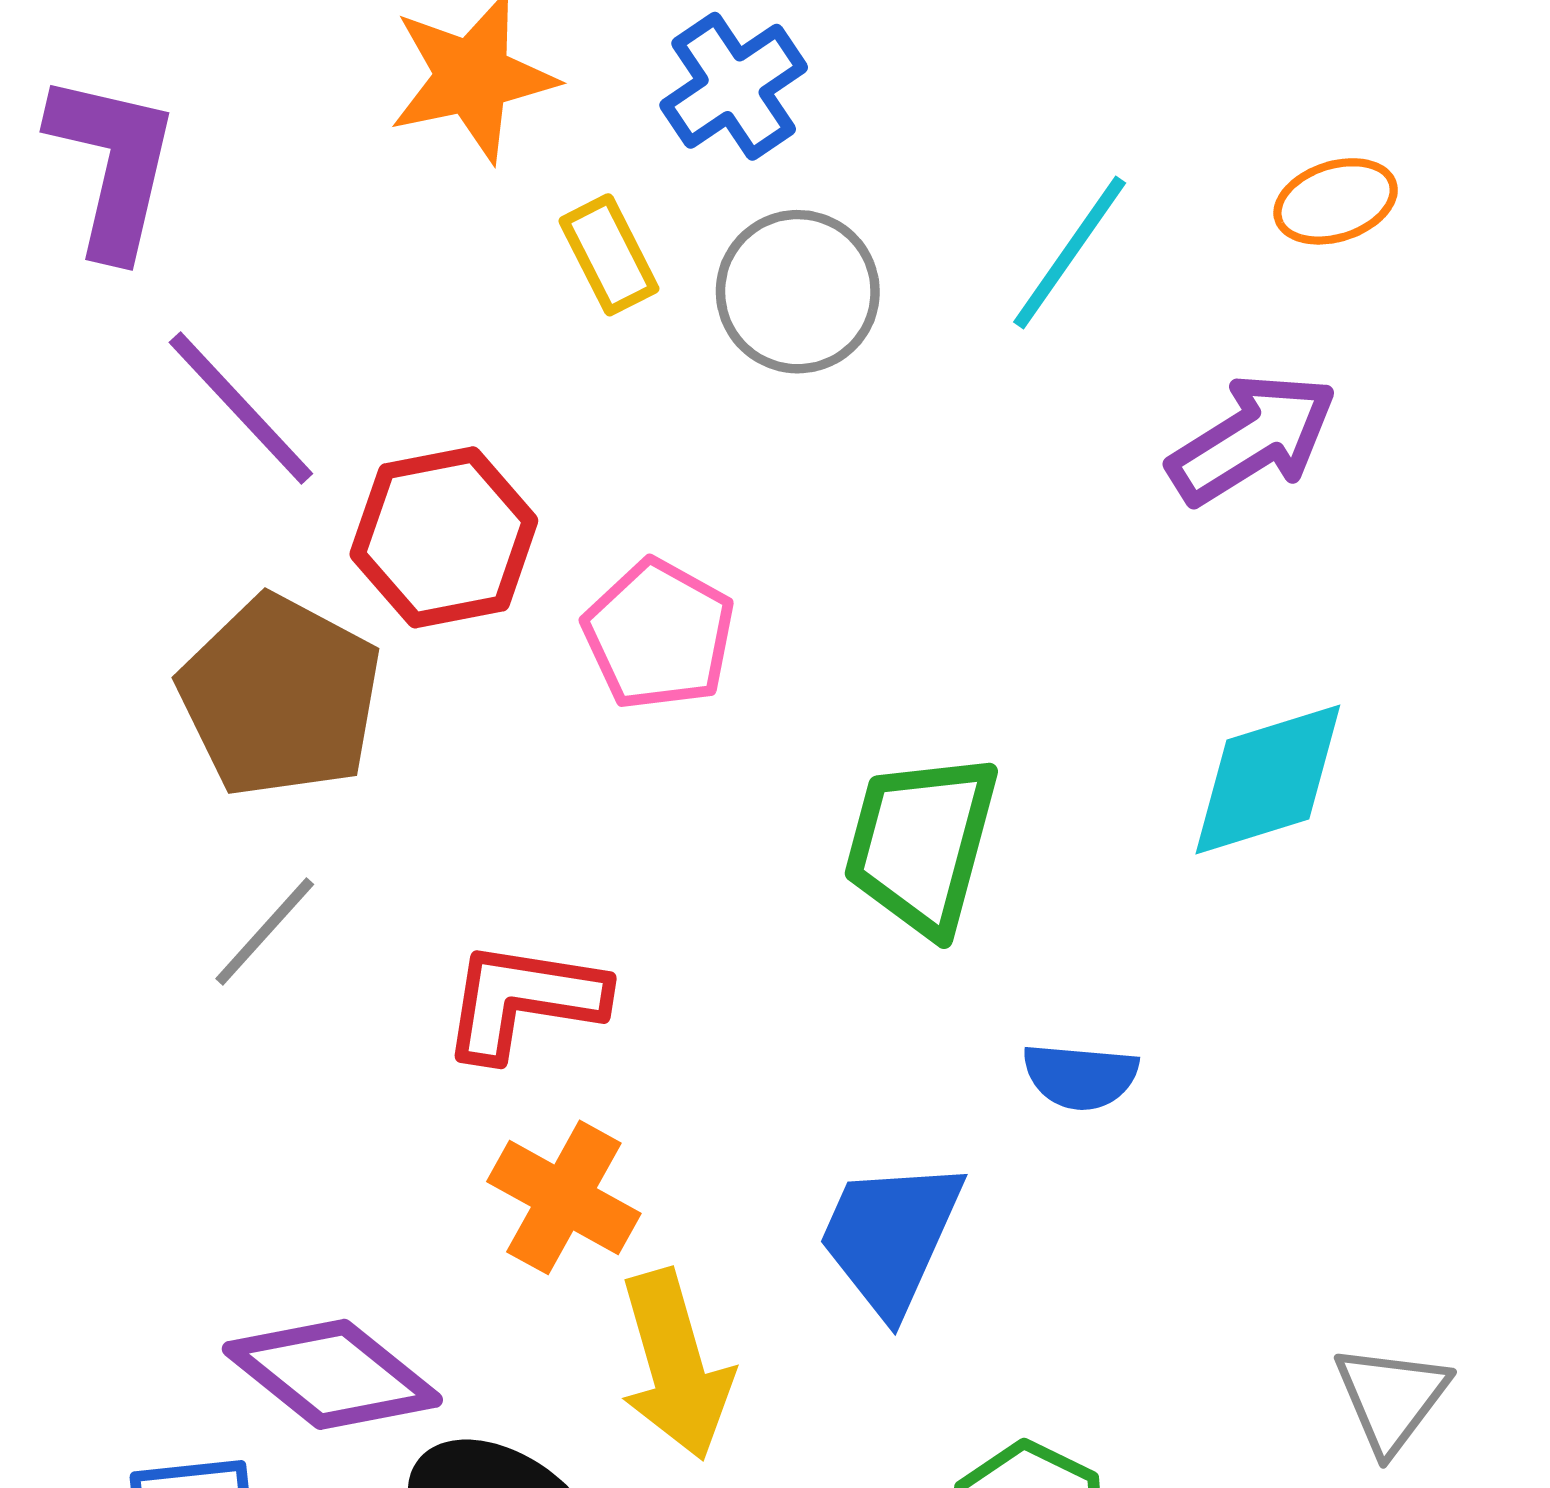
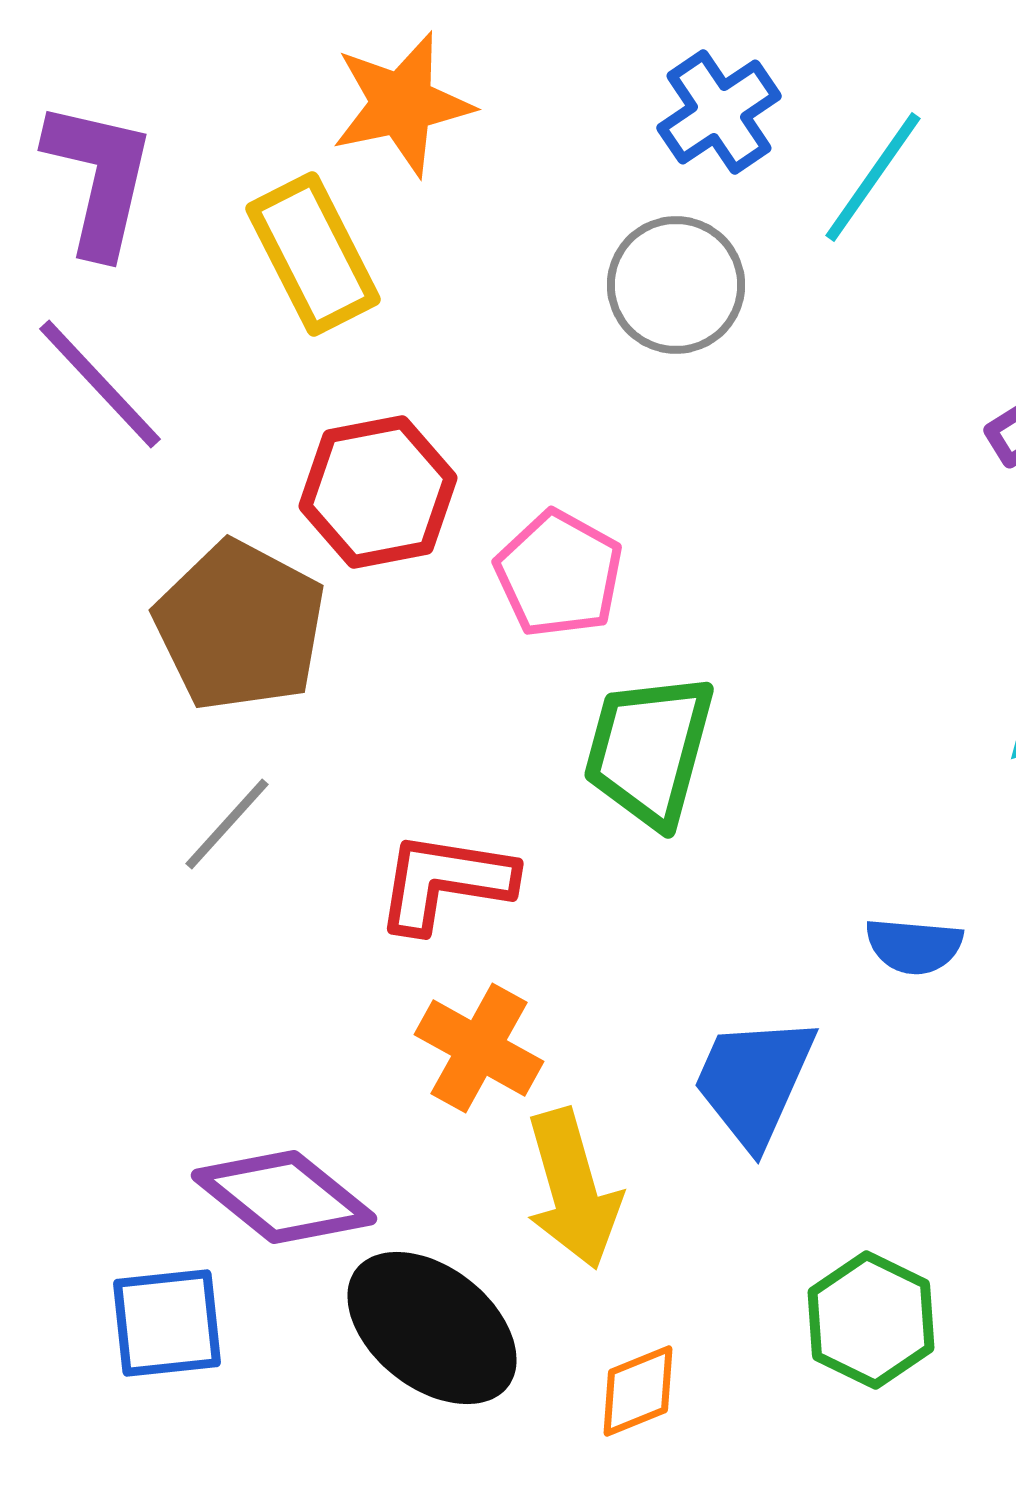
blue cross: (734, 86) -> (719, 112), moved
cyan line: (1070, 252) -> (873, 177), moved
yellow rectangle: (609, 255) -> (313, 254), moved, size x1.6
purple line: (241, 408) -> (100, 384), moved
green trapezoid: (921, 844) -> (649, 750), moved

